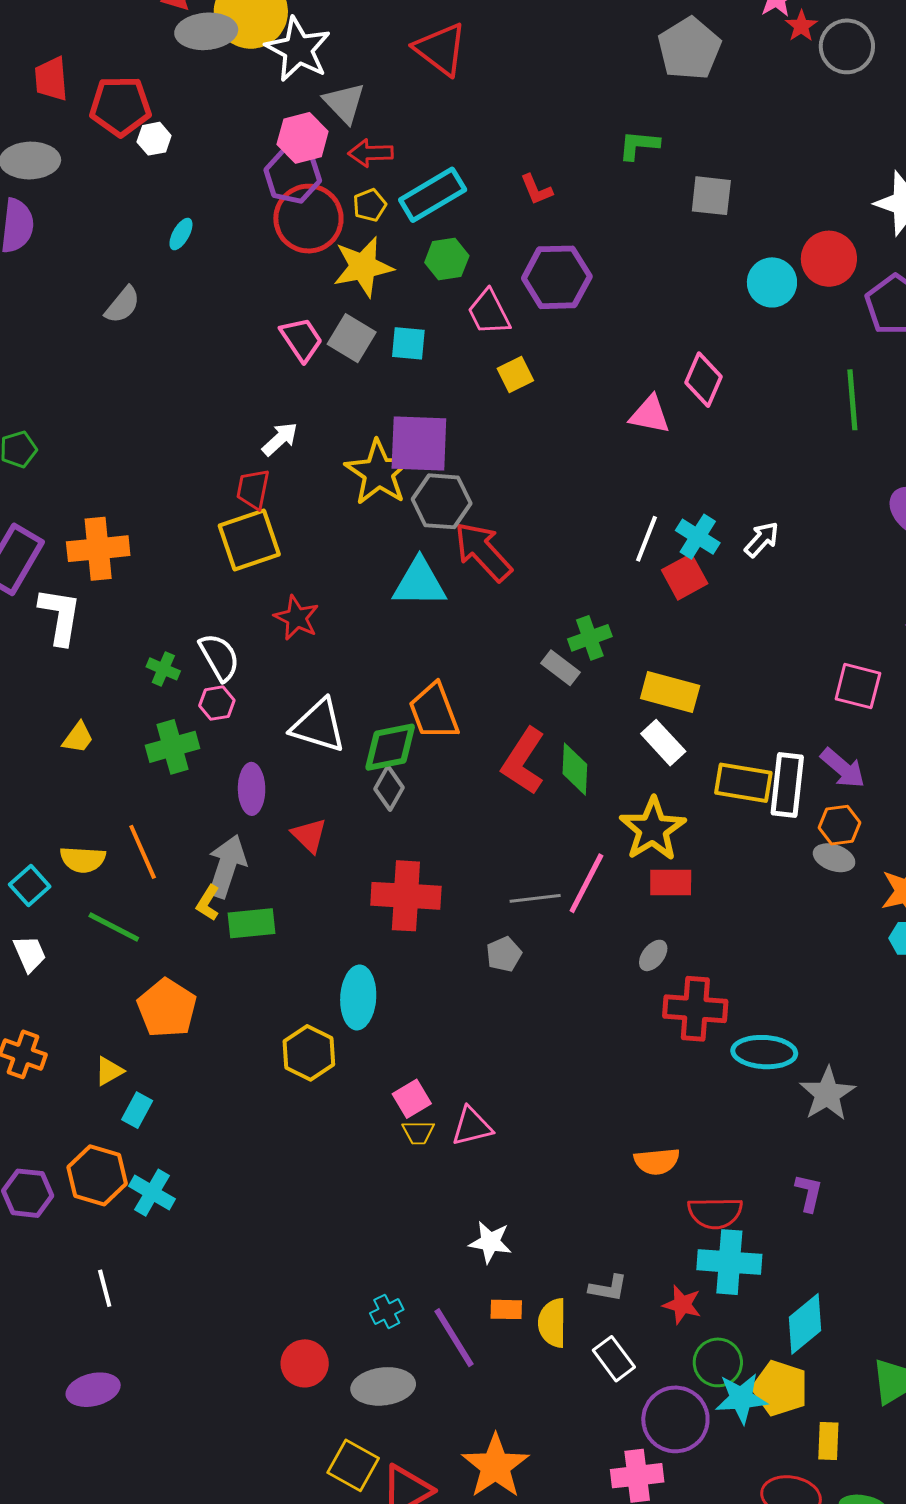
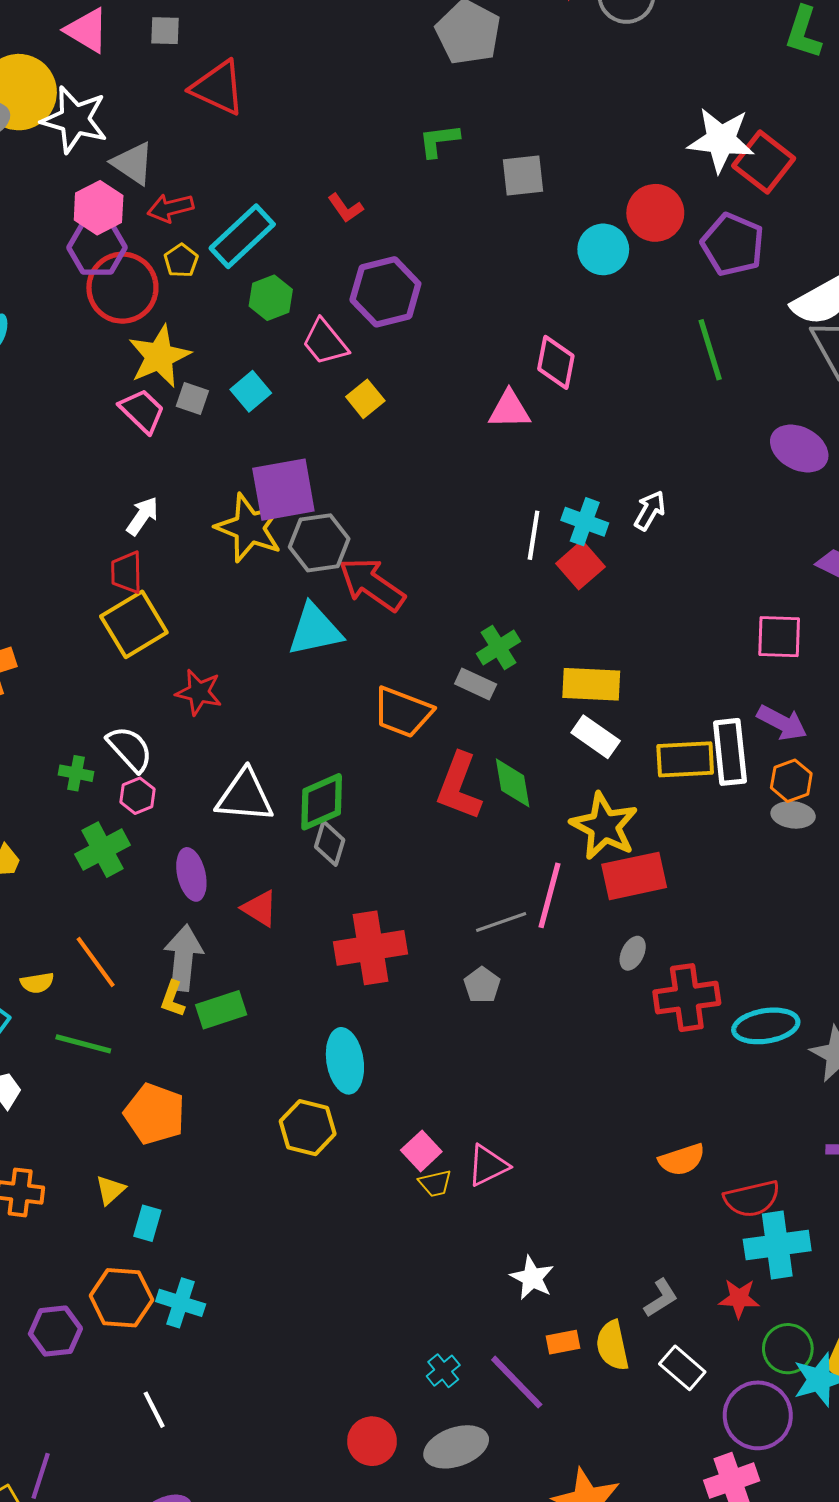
yellow star: (363, 267) -> (159, 356), moved
gray square: (352, 338) -> (192, 398), size x0.7
cyan square: (408, 343) -> (251, 391), turned -33
orange trapezoid: (434, 711) -> (403, 712), moved, turned -36
yellow semicircle: (83, 859) -> (37, 983), size x0.7
red rectangle: (671, 883) -> (634, 876), size x1.4
white star: (490, 1242) -> (532, 1278), turned 30
gray L-shape: (608, 1288) -> (661, 1298), turned -30

